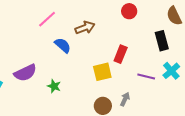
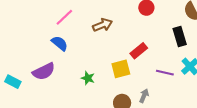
blue semicircle: (63, 45) -> (60, 43), moved
red rectangle: (121, 54) -> (139, 51), turned 30
green star: (54, 86) -> (88, 78), moved

